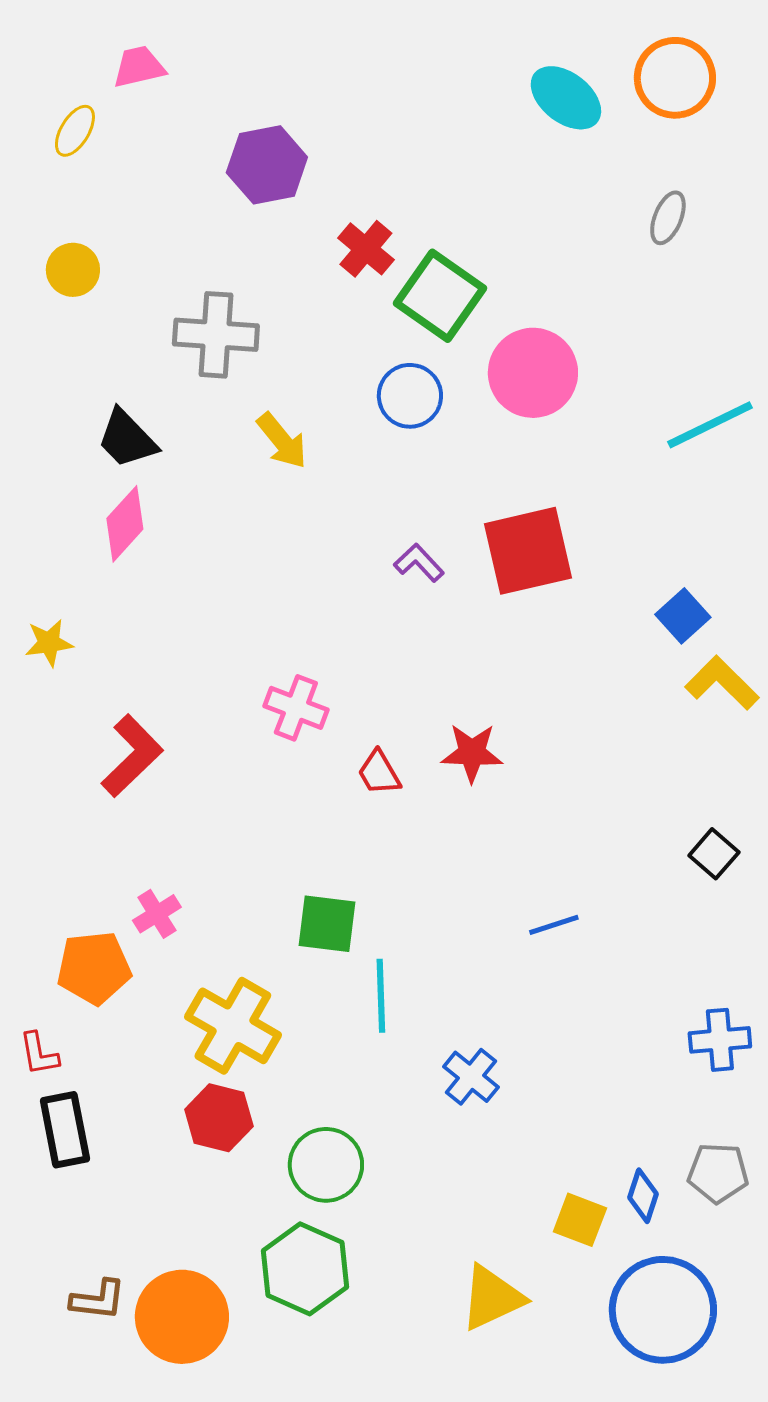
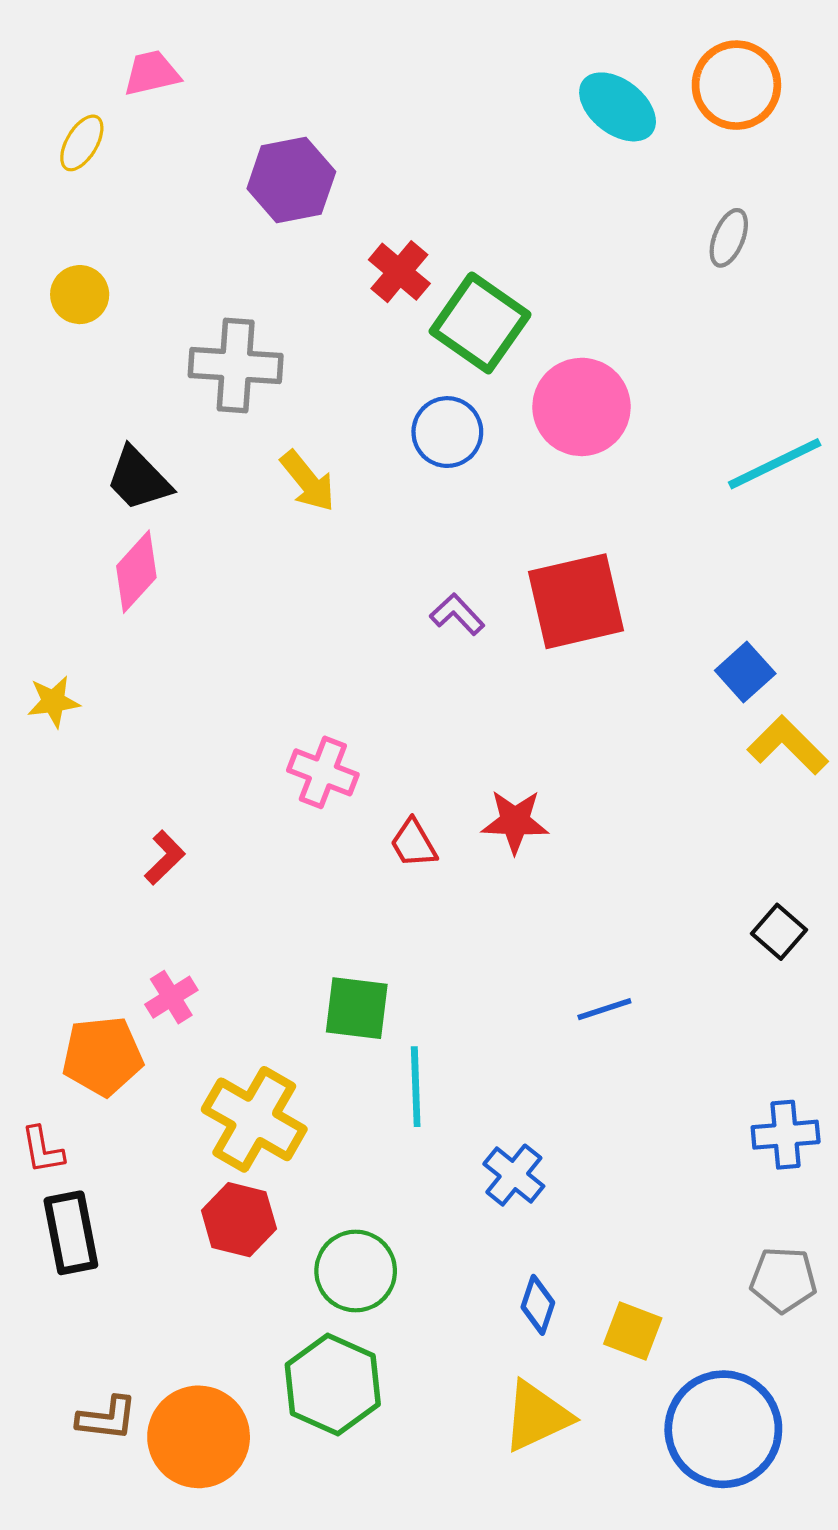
red L-shape: (132, 756) -> (165, 858), moved, size x0.6
blue diamond: (643, 1196) -> (538, 1305), moved

